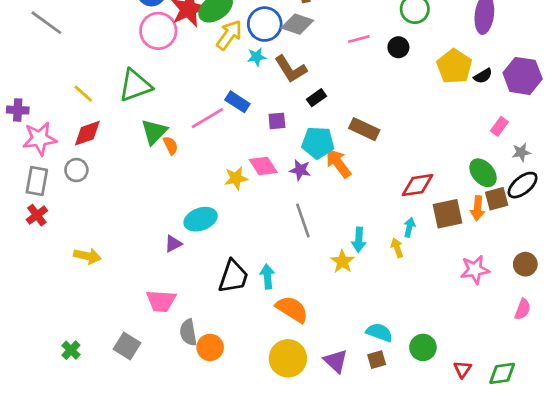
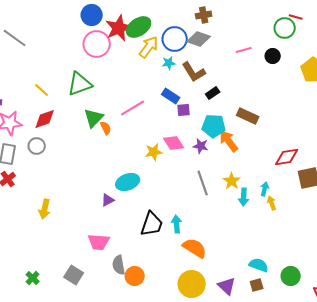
blue rectangle: (237, 102) -> (171, 96), moved
cyan arrow: (409, 227) -> (265, 189), moved
yellow arrow: (87, 256) -> (45, 209), turned 90
yellow star: (342, 261) -> (232, 181), moved

